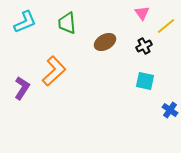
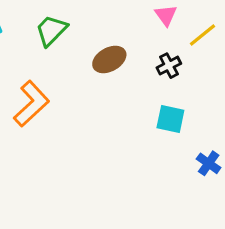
green trapezoid: (67, 23) -> (51, 30), turned 50

